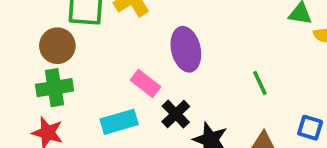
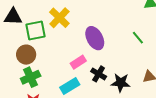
pink rectangle: (145, 83) -> (78, 62), turned -56
green line: (260, 83) -> (138, 38), moved

